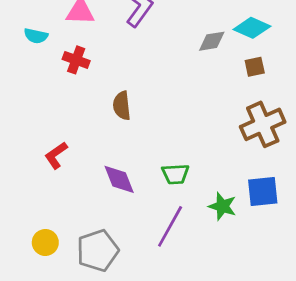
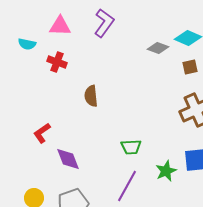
gray diamond: (212, 41) -> (158, 48), turned 30
purple diamond: (119, 179) -> (68, 159), moved
green star: (222, 206) -> (166, 171), turned 30

